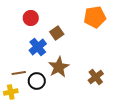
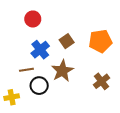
orange pentagon: (95, 17) -> (100, 41), moved
brown square: (57, 33) -> (67, 41), moved
brown line: (19, 73) -> (26, 70), moved

